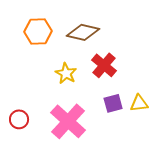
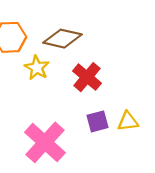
yellow star: (66, 73) -> (37, 68), moved

